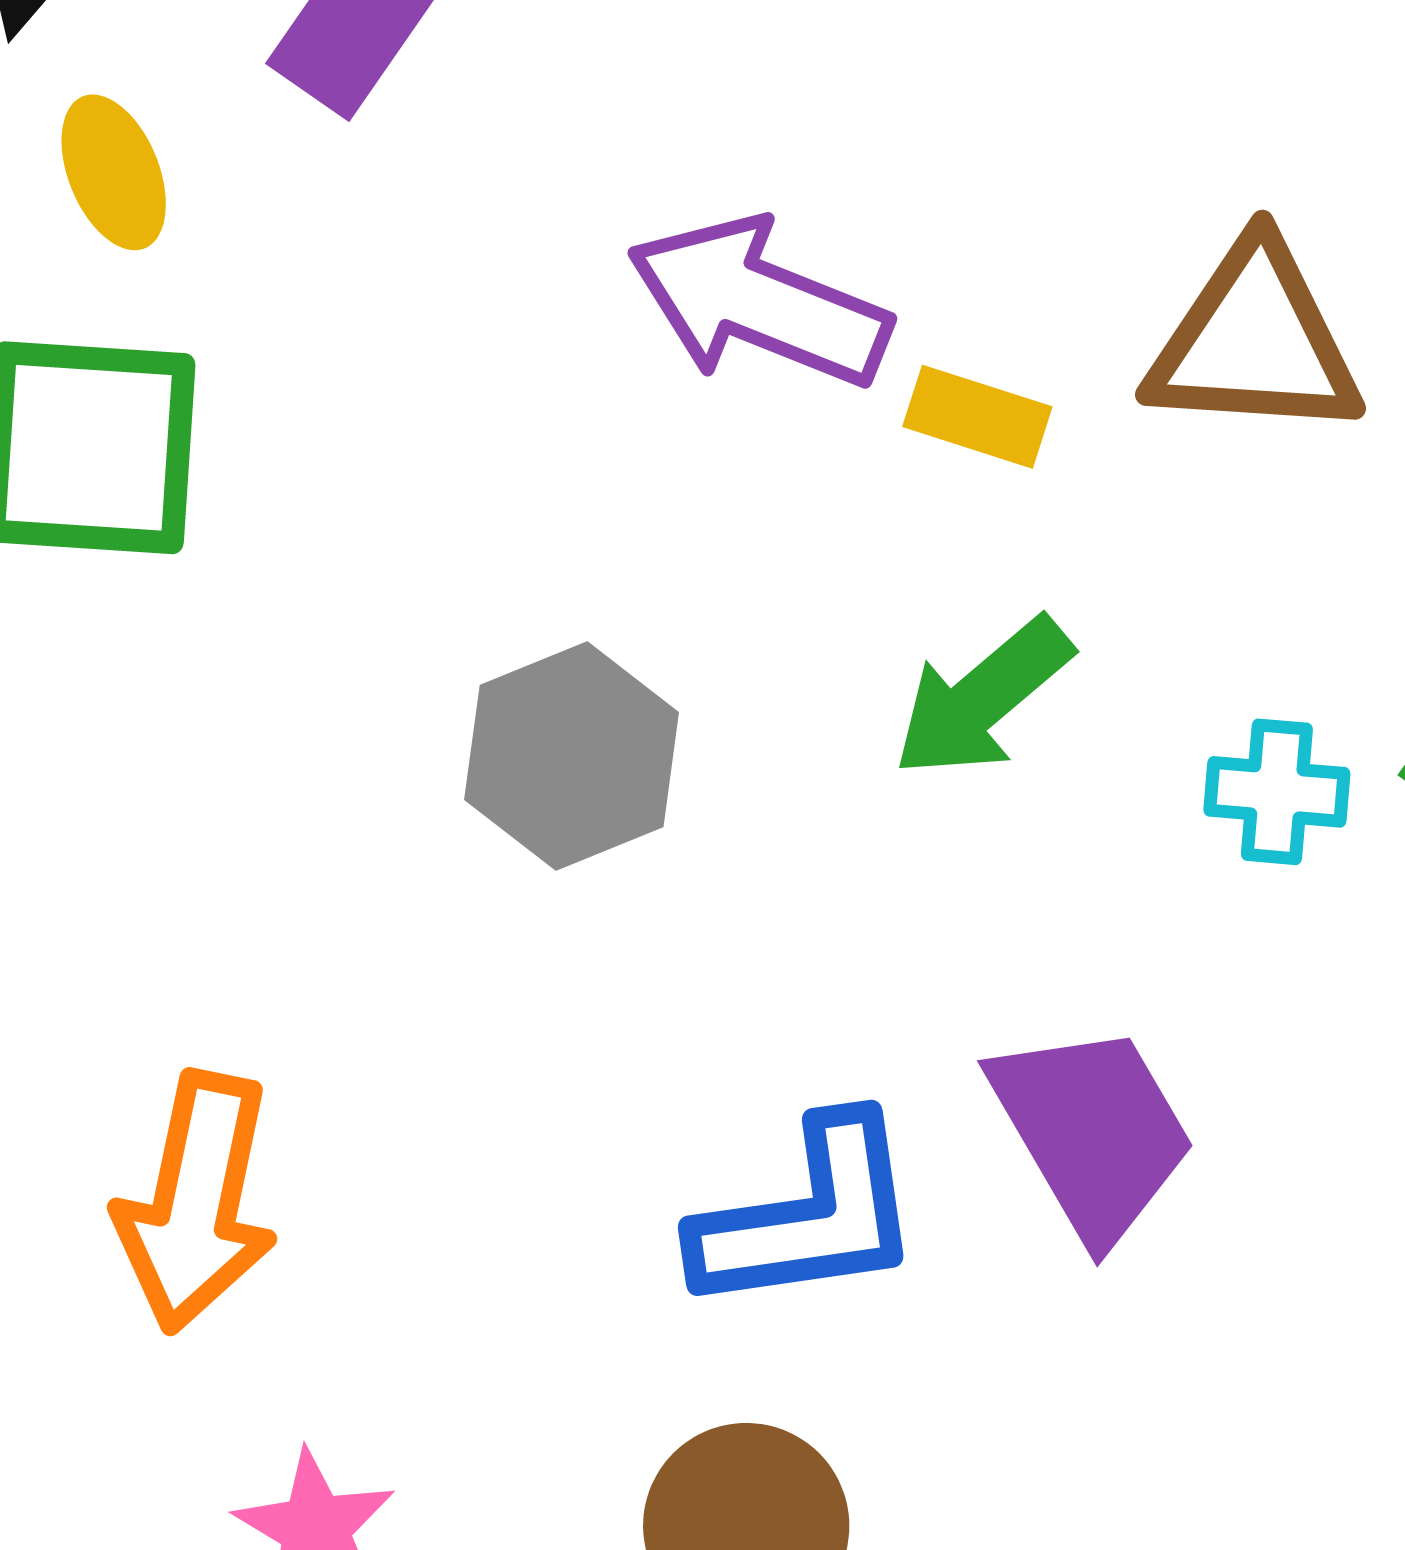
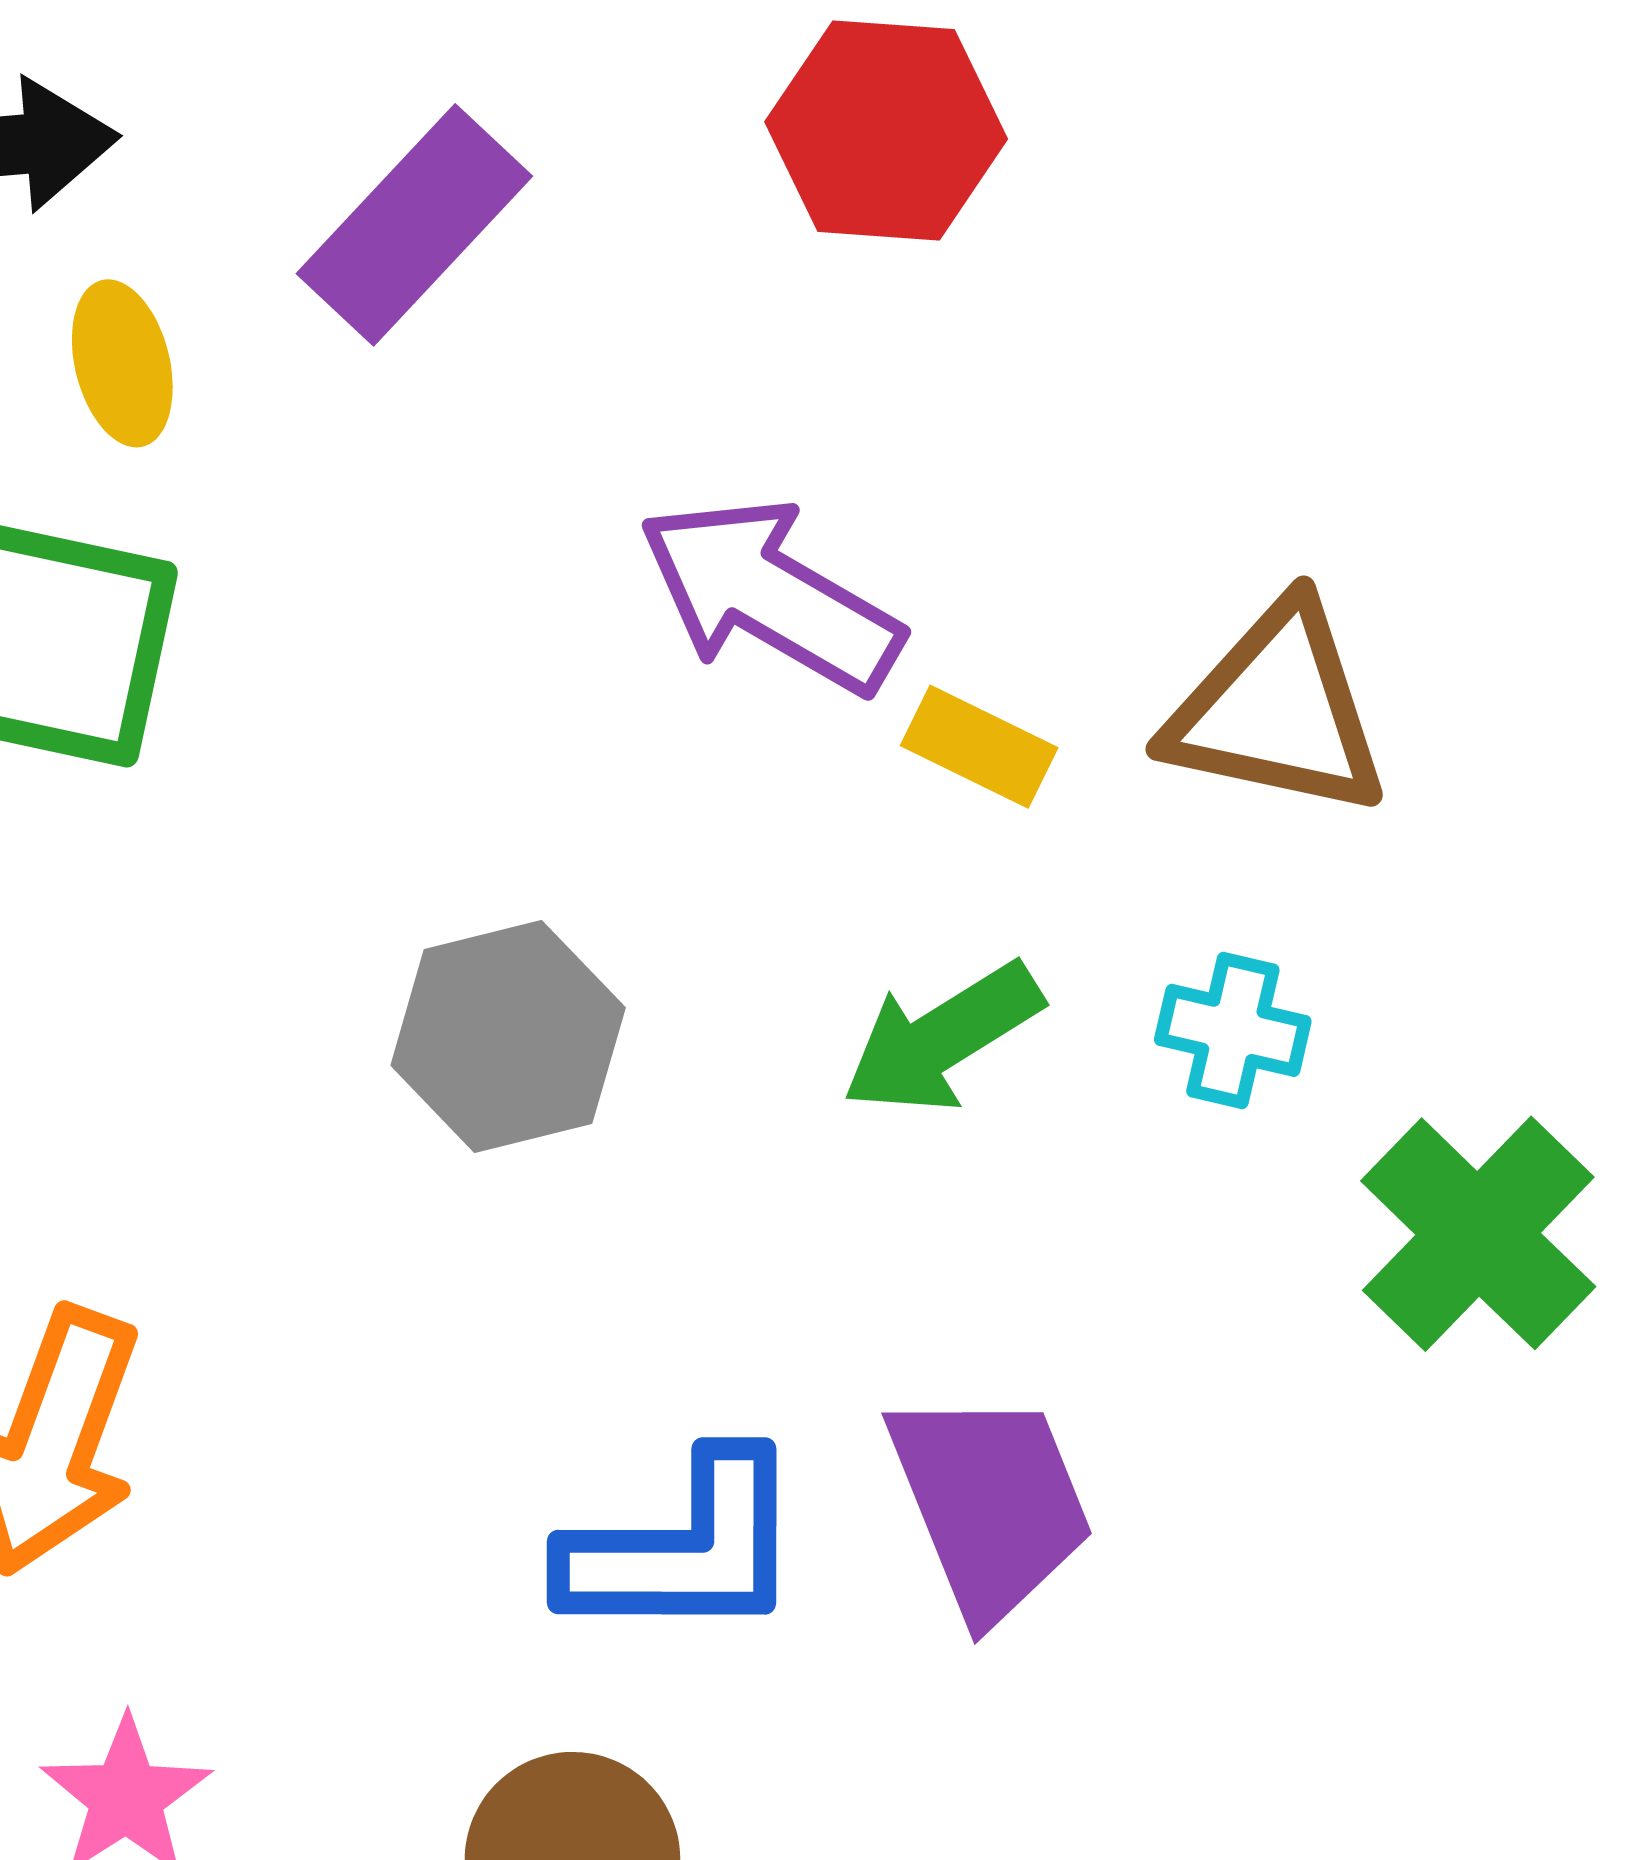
cyan cross: (1277, 792) -> (1233, 1030), moved

